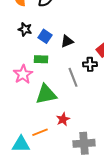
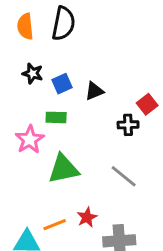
blue square: (45, 36) -> (62, 84), turned 32
gray line: (73, 77) -> (124, 176), moved, turned -30
red star: (63, 119) -> (87, 217), moved

